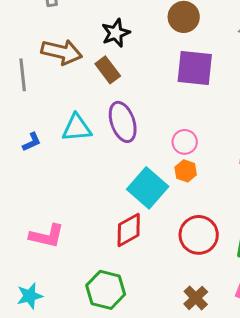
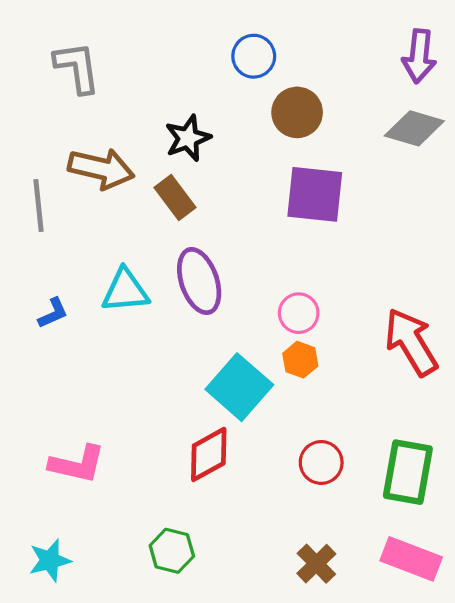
red circle: (199, 235) -> (321, 462), size x0.7
green hexagon: (106, 290) -> (172, 551), size x0.7

